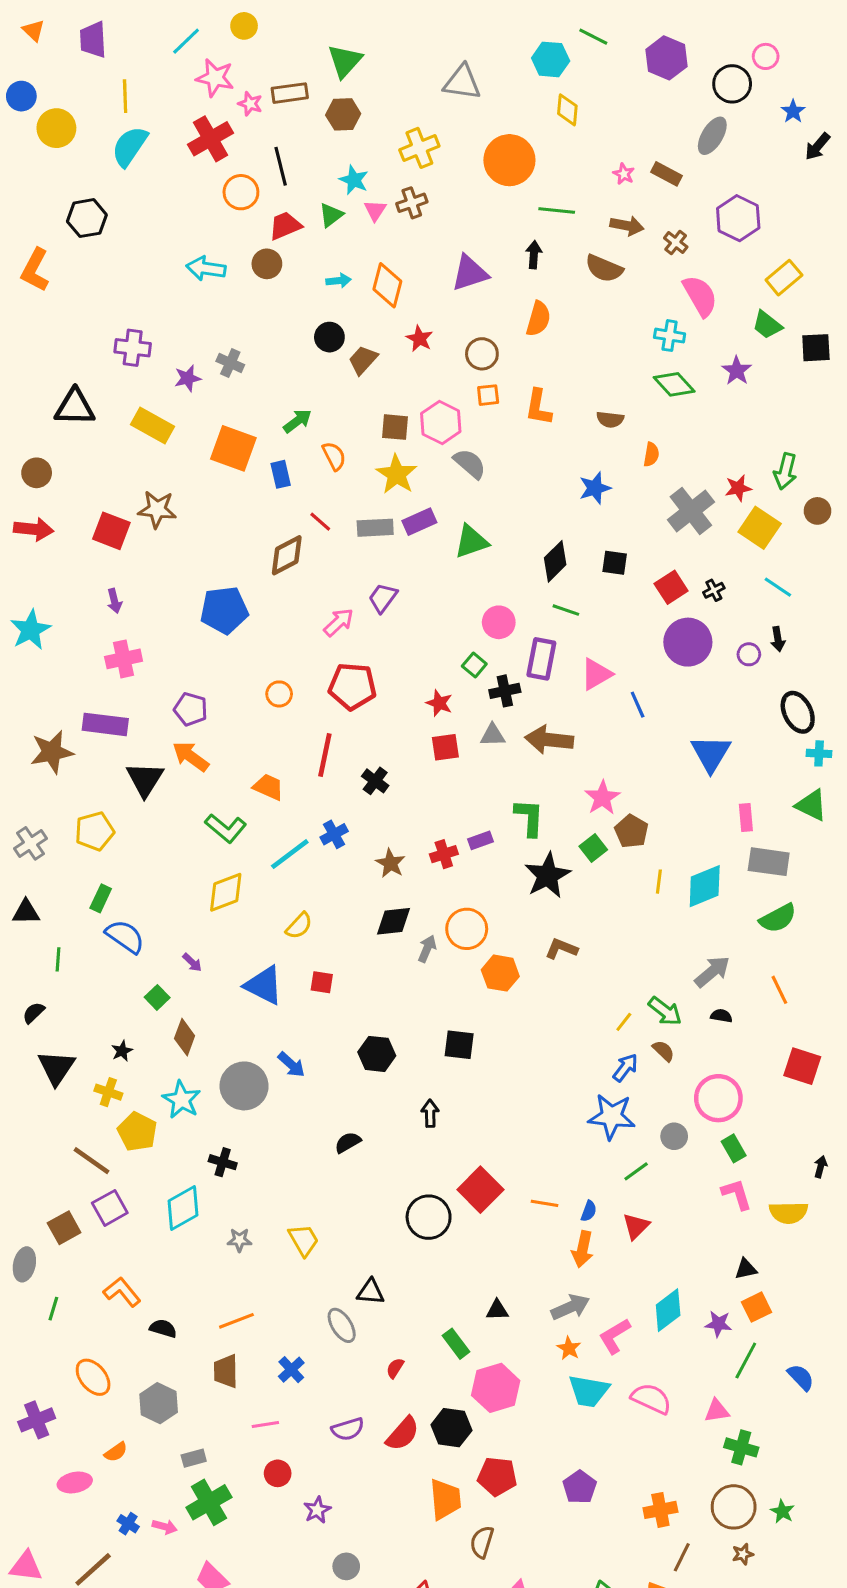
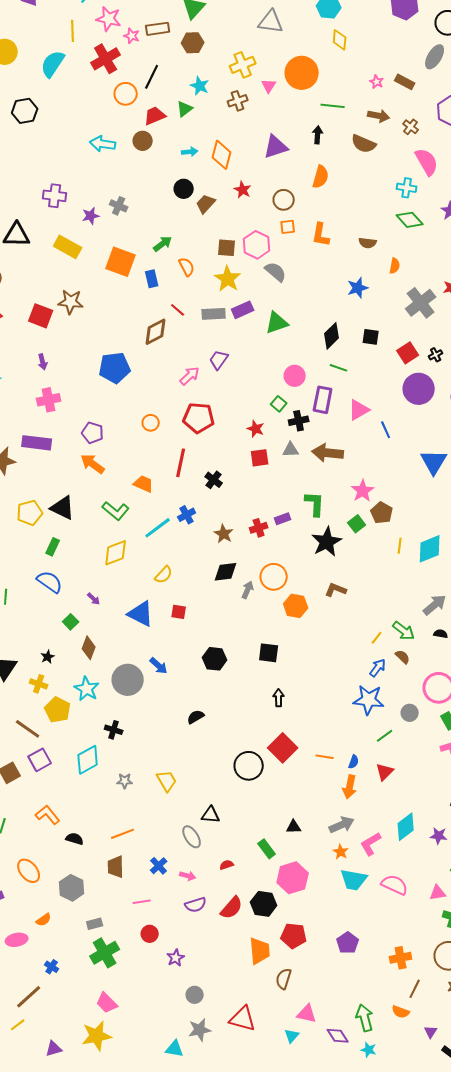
yellow line: (125, 96) -> (73, 31), moved
black line: (281, 166) -> (152, 77), turned 40
pink triangle: (375, 210) -> (269, 86), moved
black triangle: (145, 779) -> (63, 508), moved, turned -36
green rectangle: (101, 898) -> (53, 547), moved
black arrow: (430, 1113) -> (279, 698), moved
red semicircle: (395, 1368) -> (227, 865), turned 40
pink arrow: (165, 1527) -> (188, 876), moved

